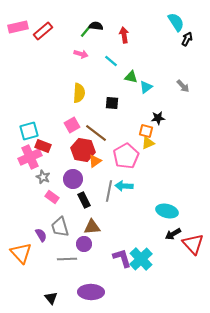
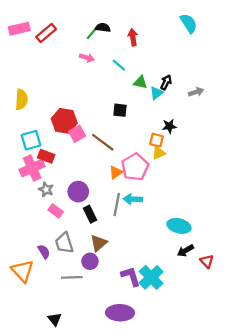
black arrow: (187, 39) -> (166, 82), moved
gray arrow: (183, 86) -> (196, 92), turned -64
yellow semicircle: (79, 93) -> (21, 99), moved
red hexagon: (83, 150) -> (64, 121), moved
orange triangle: (95, 161) -> (116, 172), moved
brown triangle: (92, 227) -> (99, 243), turned -36
red triangle: (193, 244) -> (207, 261), size x0.6
purple ellipse: (91, 292) -> (120, 313), moved

